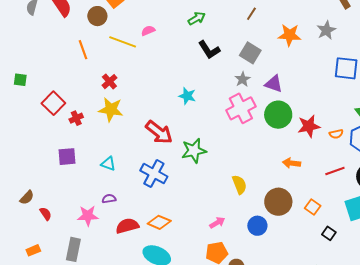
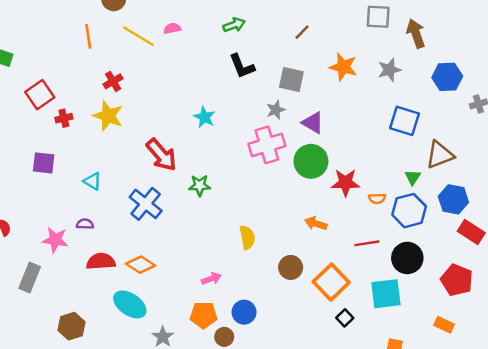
gray square: (250, 53) -> (291, 79), turned -30
green star: (194, 151) -> (200, 185), size x0.7
brown circle: (278, 202) -> (291, 267), size x0.7
orange square: (313, 207) -> (331, 282), size x1.8
blue circle: (257, 226) -> (244, 312), moved

